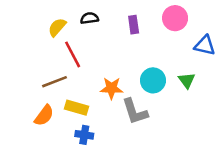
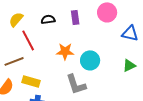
black semicircle: (89, 18) -> (48, 19), moved
green triangle: (187, 80) -> (129, 65), moved, turned 40
orange star: (112, 88) -> (65, 51), moved

